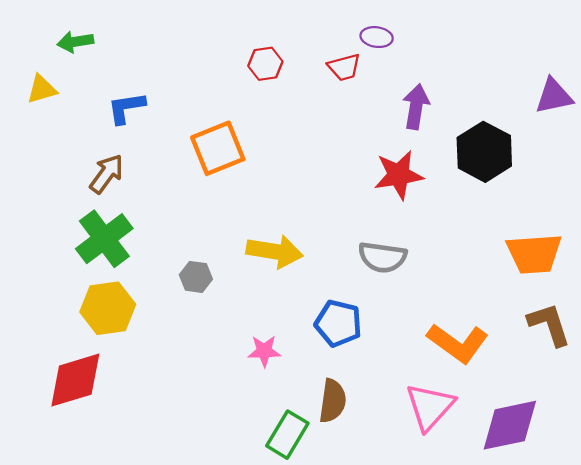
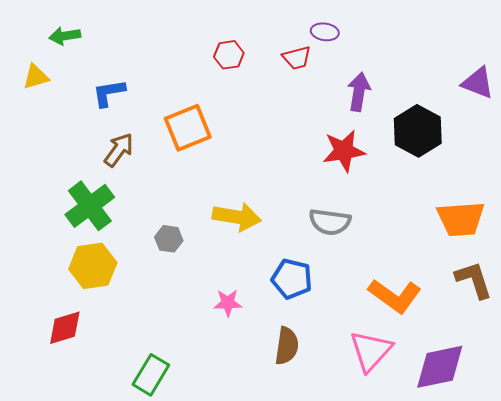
purple triangle: (554, 96) -> (478, 83), turned 33
brown arrow: (107, 174) -> (119, 150), moved
red diamond: (75, 380) -> (65, 328), size x0.7
green rectangle: (287, 435) -> (151, 375), moved

